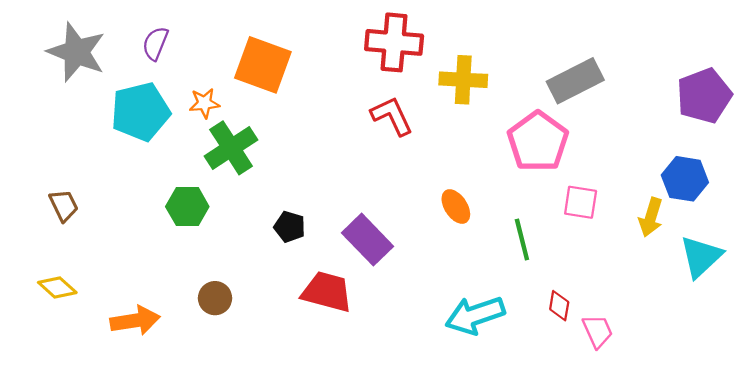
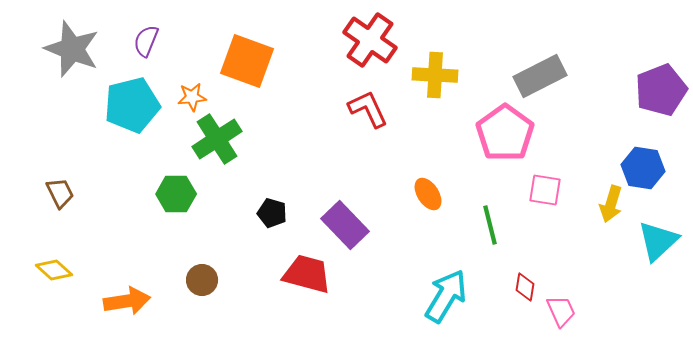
red cross: (394, 42) -> (370, 40), turned 30
cyan arrow: (475, 315) -> (446, 296), turned 140

